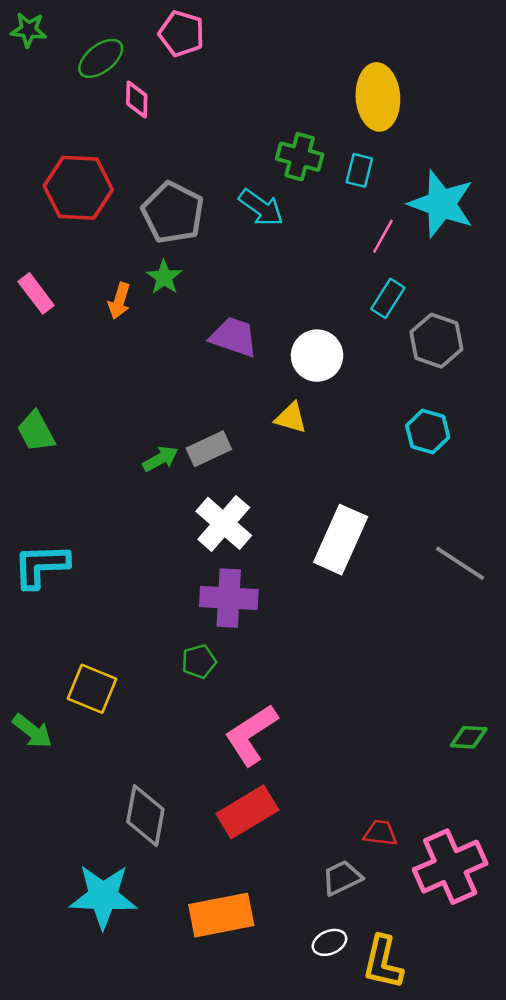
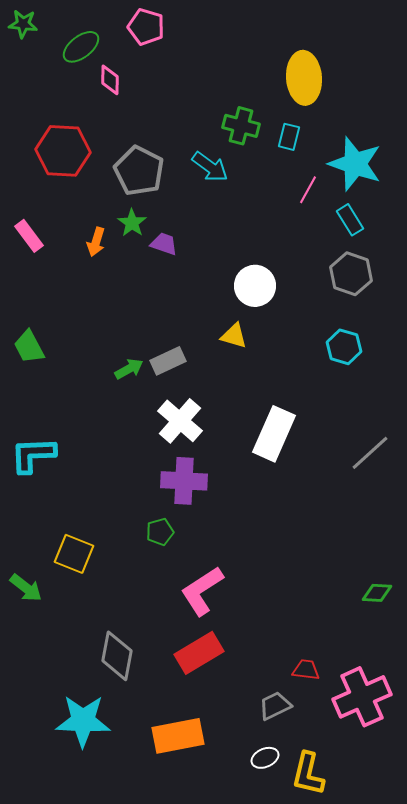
cyan rectangle: (388, 298) -> (350, 220), moved, turned -64
purple trapezoid: (234, 337) -> (164, 244), moved, size x0.7
gray line: (460, 563) -> (370, 453), turned -75

